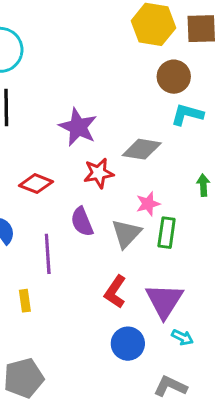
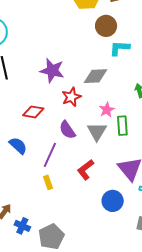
purple line: (48, 254) -> (50, 155), turned 40
red L-shape: (115, 292) -> (86, 170), moved, turned 30
yellow rectangle: (25, 301) -> (48, 182), moved

